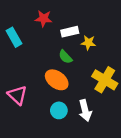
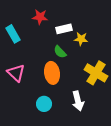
orange ellipse: (57, 80) -> (52, 73), turned 45
pink triangle: (17, 95) -> (16, 73), moved
cyan circle: (59, 110) -> (44, 104), moved

